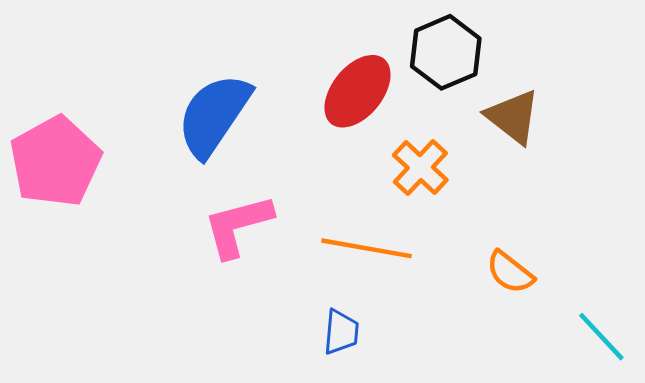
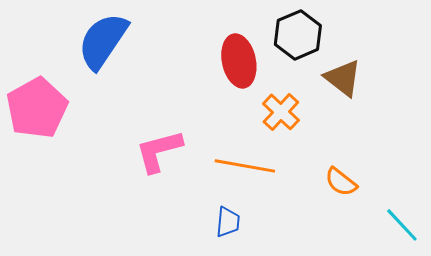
red ellipse: (358, 91) -> (239, 61), turned -51
blue semicircle: (214, 115) -> (103, 41), moved

